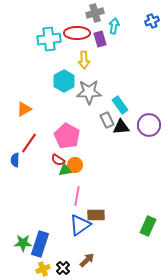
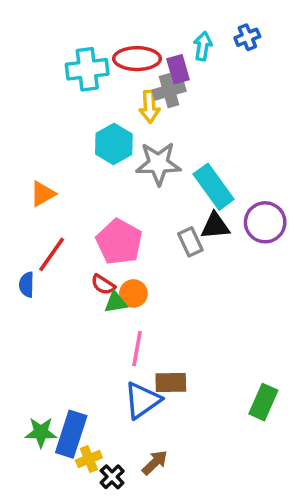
gray cross: (95, 13) -> (169, 91), moved
blue cross: (152, 21) -> (247, 37), moved
cyan rectangle: (120, 105) -> (214, 187), size x1.4
gray rectangle: (107, 120) -> (190, 242), moved
yellow cross: (43, 269) -> (89, 459), moved

